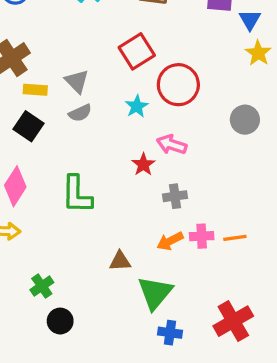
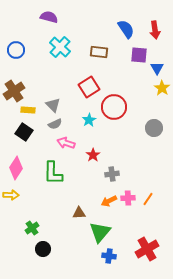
pink arrow: (172, 145) -> (66, 143), moved
orange line: (235, 238) -> (148, 199), turned -48

